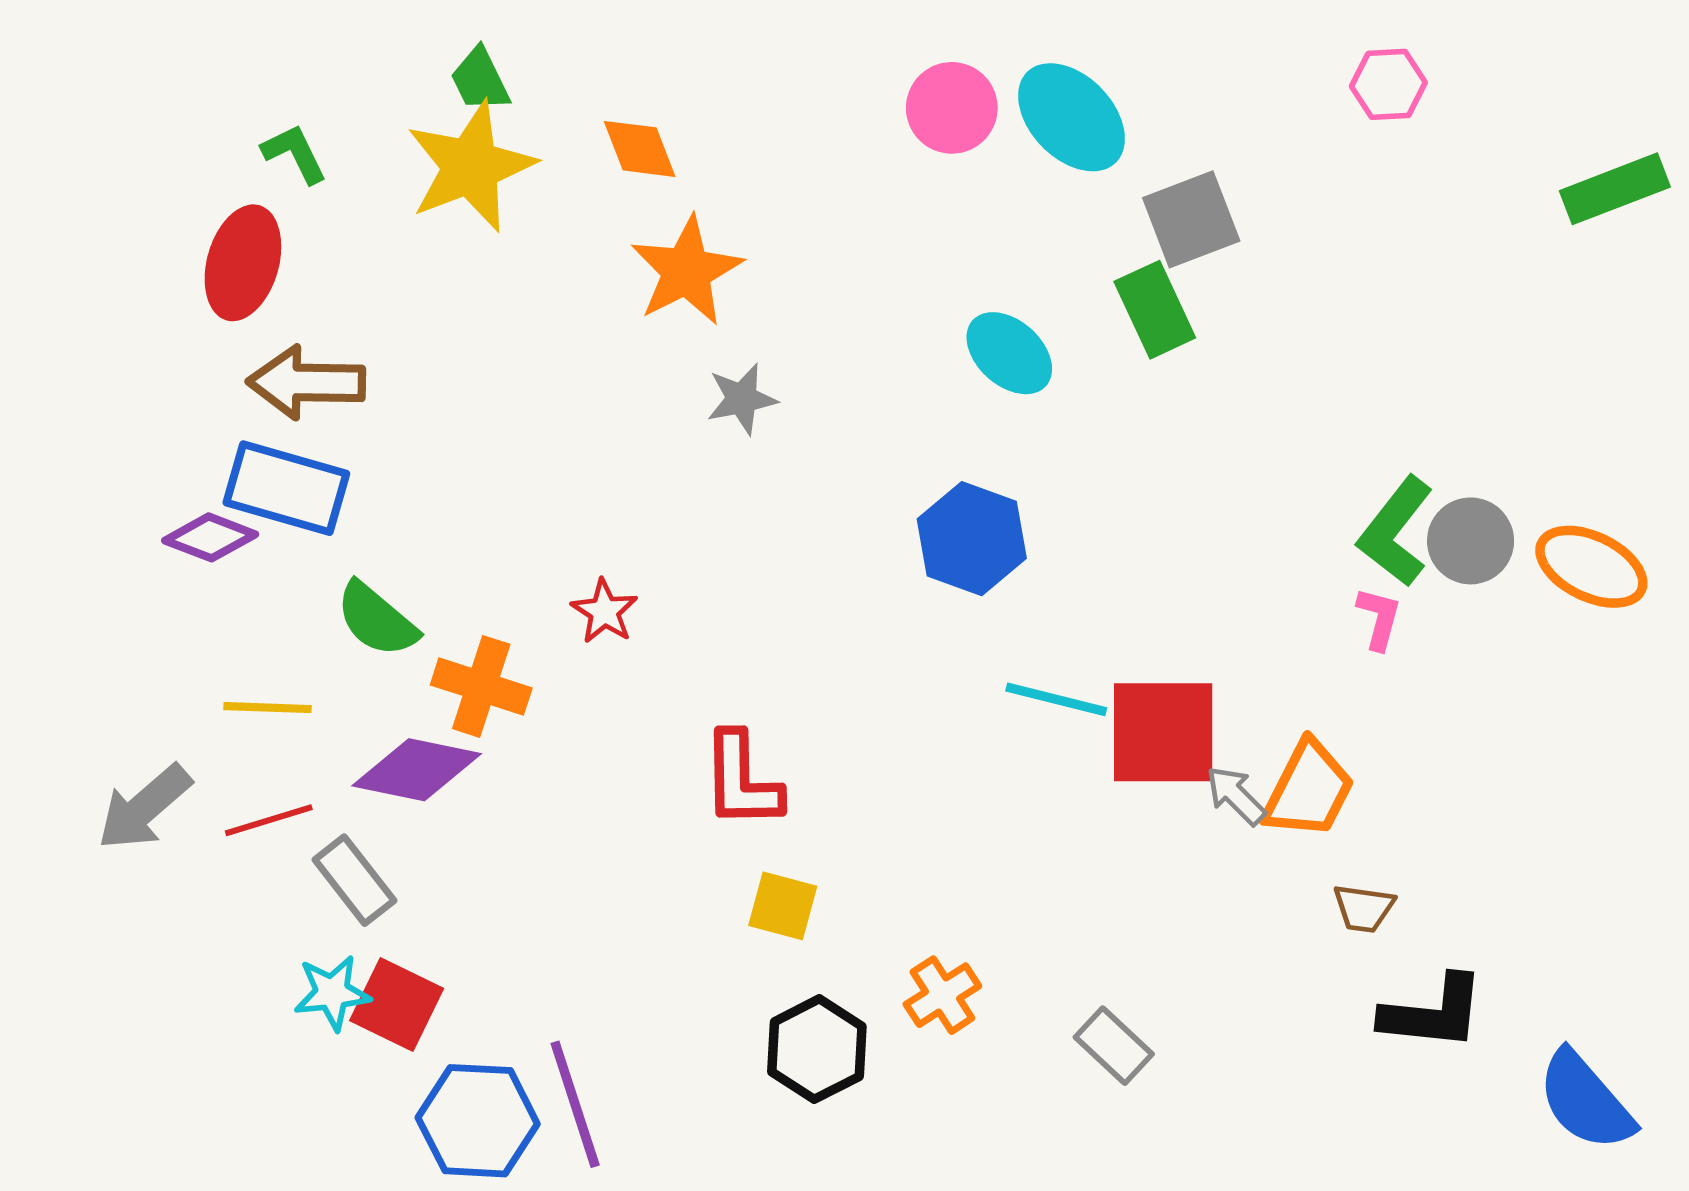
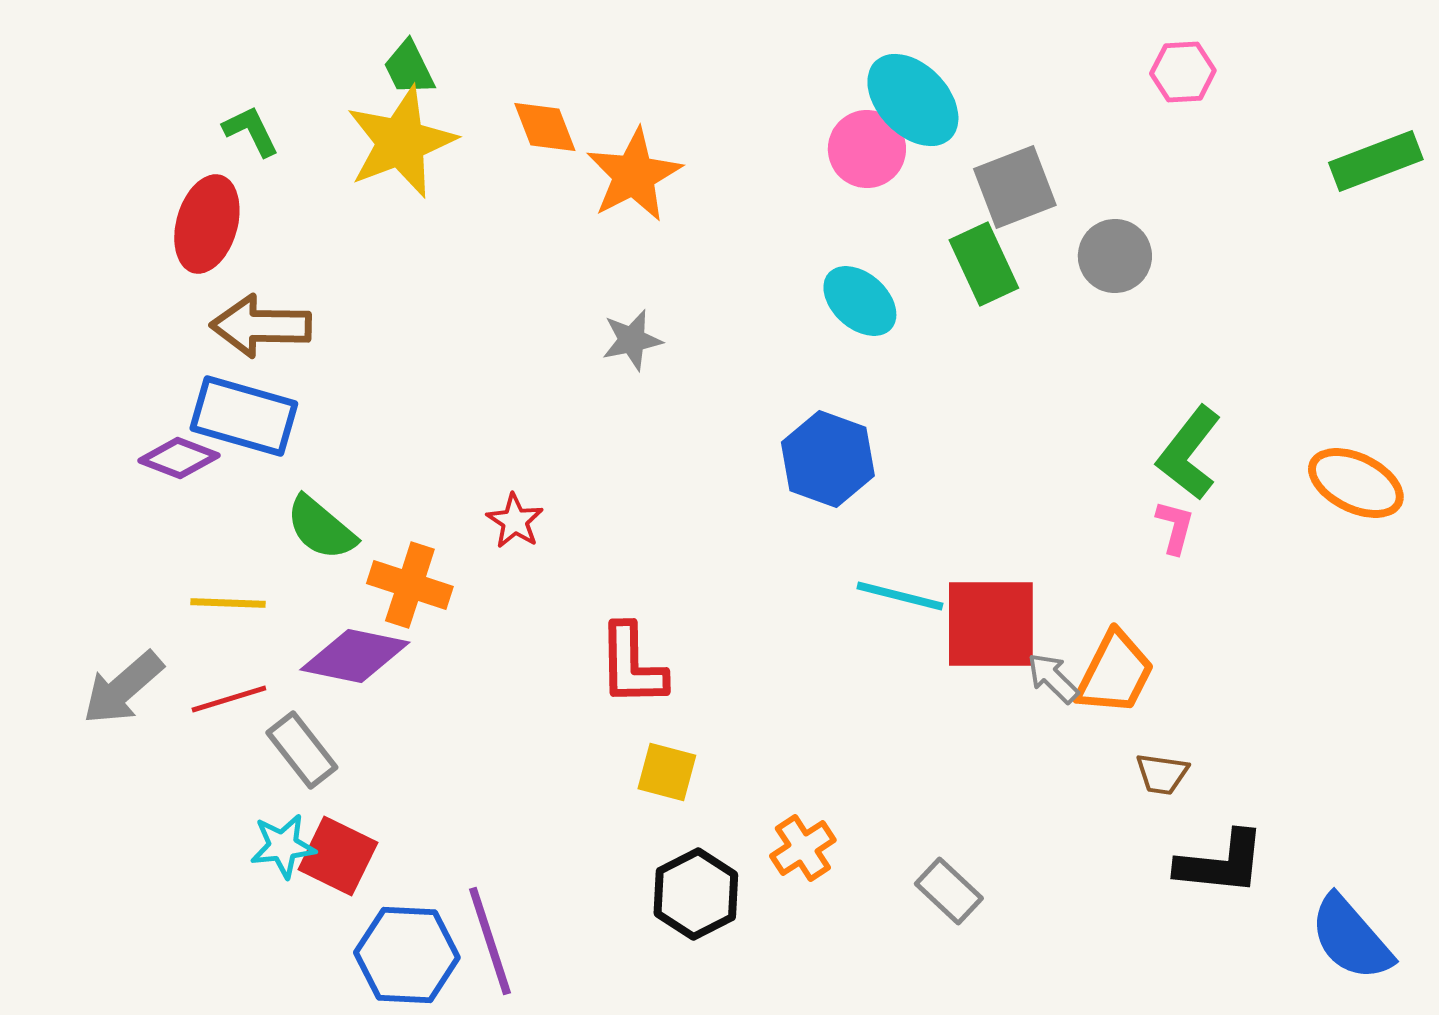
pink circle: (952, 108) -> (867, 149), moved
orange star: (687, 271) -> (634, 175), moved
gray circle: (1471, 541) -> (1115, 256), moved

